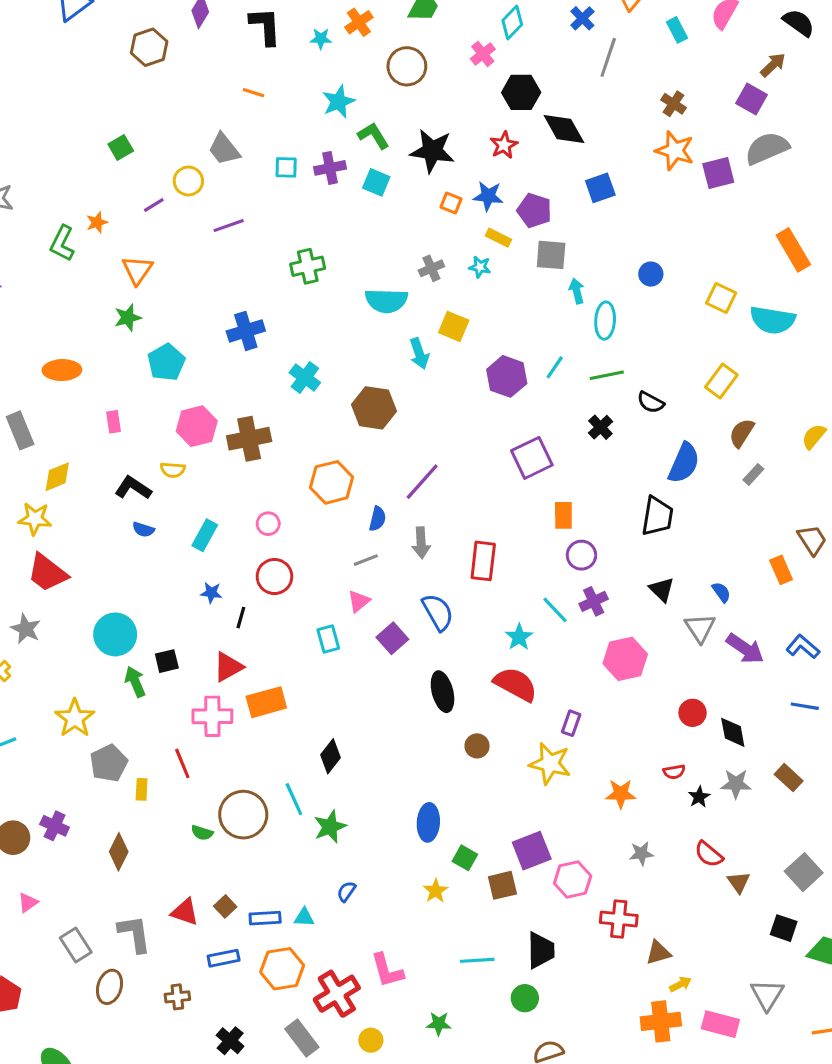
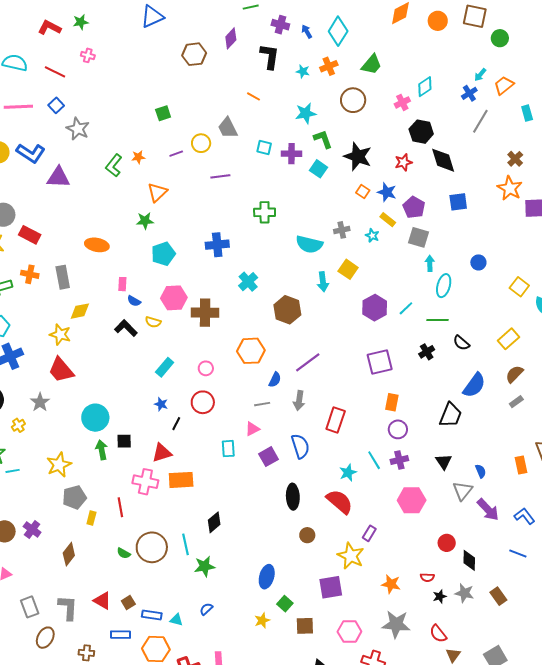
blue semicircle: (143, 529) -> (134, 301), moved
purple square: (532, 851) -> (331, 587), moved
gray star: (641, 854) -> (396, 624), size x1.8

